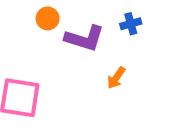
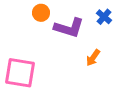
blue cross: (131, 24) -> (104, 17), turned -35

